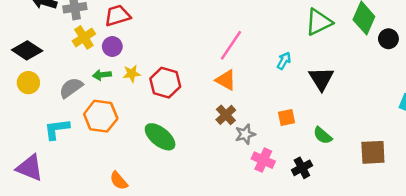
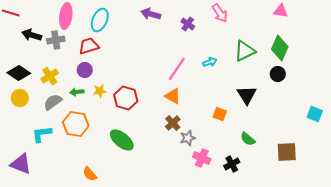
yellow cross: (84, 37) -> (50, 76), moved
black circle: (388, 39) -> (278, 74), moved
cyan arrow: (284, 61) -> (210, 62), moved, turned 40
orange square: (286, 117) -> (220, 114), moved, turned 32

